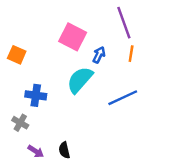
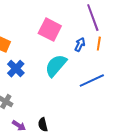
blue arrow: (99, 55) -> (80, 45), moved
blue cross: (36, 95) -> (16, 69), moved, turned 36

